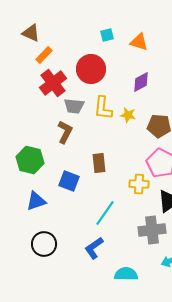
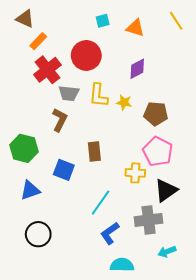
blue L-shape: (94, 248) -> (110, 233), moved

